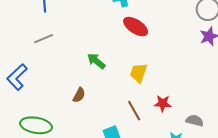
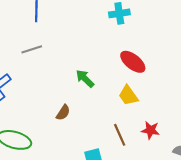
red ellipse: (136, 27) -> (133, 62), moved
yellow trapezoid: (139, 73) -> (128, 95), turned -60

